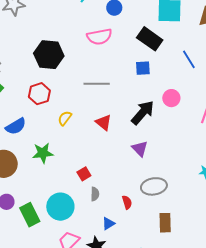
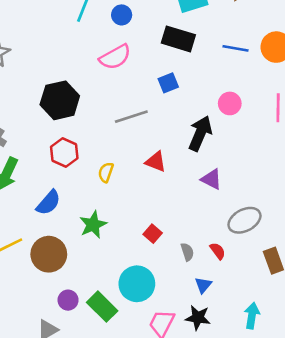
blue line: (189, 59) -> (235, 48), turned -30
blue square: (143, 68) -> (168, 83), moved
gray semicircle: (95, 194) -> (187, 252), moved

